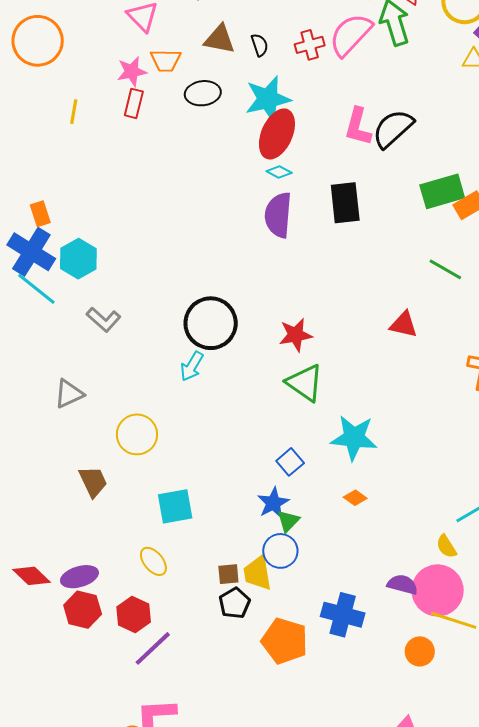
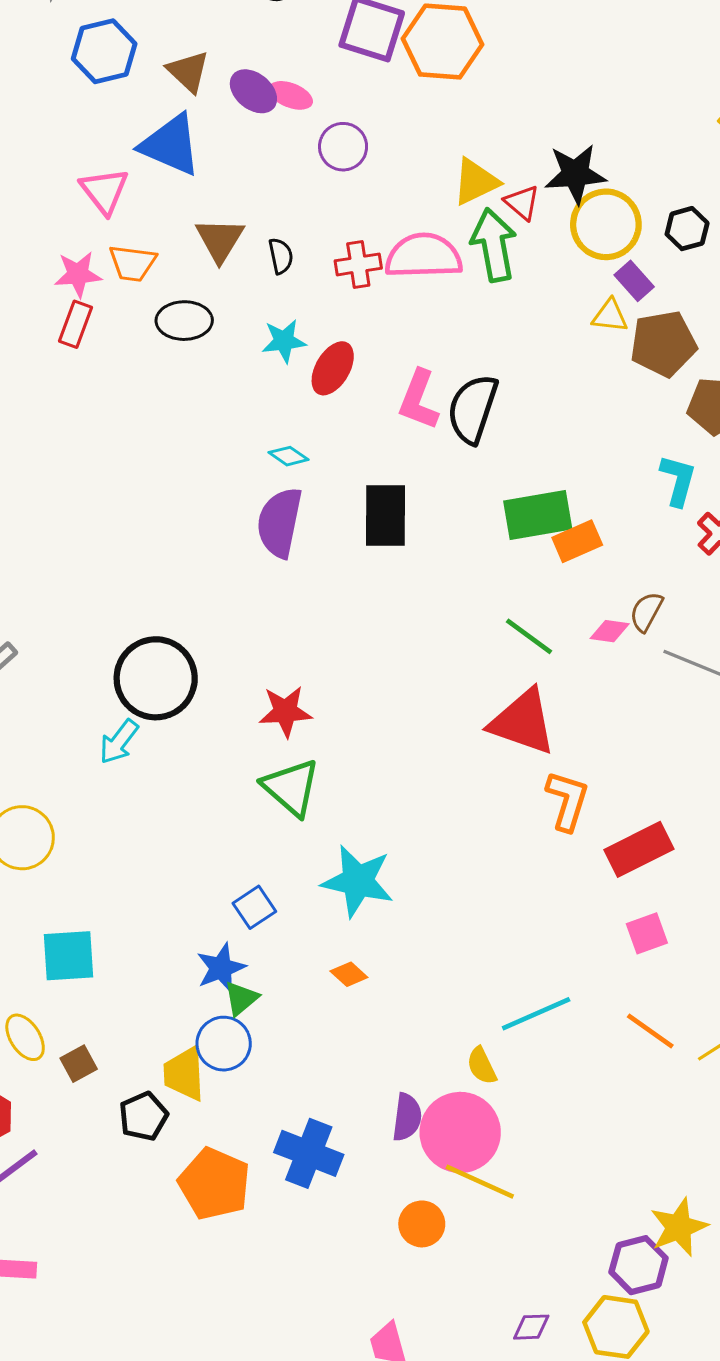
pink semicircle: (351, 35) -> (424, 256), turned 39
brown triangle: (220, 39) -> (220, 240), turned 44
cyan star: (268, 99) -> (284, 341), size x0.6
black semicircle: (393, 129) -> (473, 409), turned -36
red ellipse: (277, 134) -> (333, 368), moved, size x0.7
red triangle: (404, 325) -> (523, 722), moved, size x1.6
brown square: (228, 574) -> (79, 1064), moved, turned -30
purple semicircle: (403, 585) -> (407, 1117), turned 76

